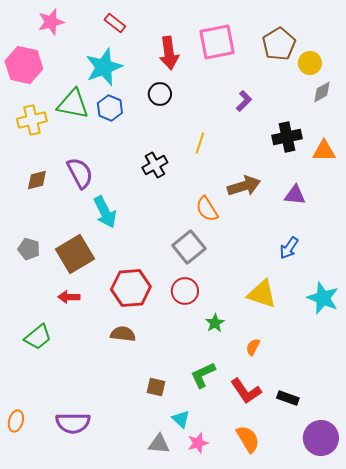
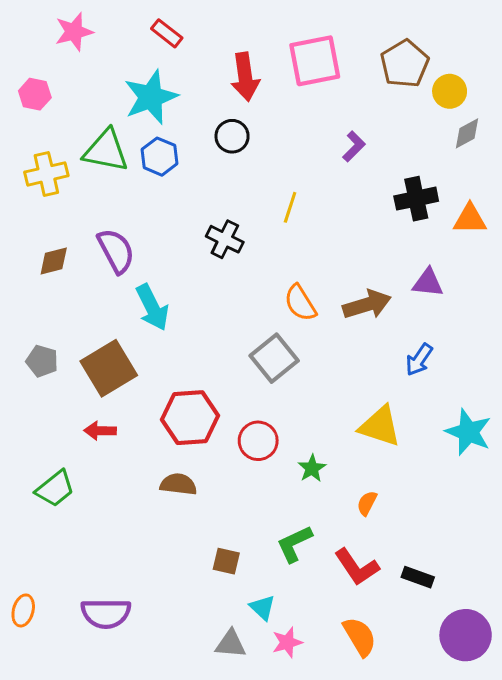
pink hexagon: (24, 65) -> (35, 94), size x0.6
black cross: (155, 165) -> (225, 239), turned -35
brown arrow: (244, 186) -> (367, 304), moved
red circle: (185, 291) -> (258, 441), moved

